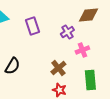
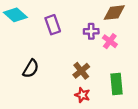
purple cross: (67, 32) -> (91, 31), turned 32
pink cross: (82, 50) -> (110, 41), moved, turned -32

